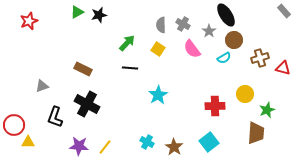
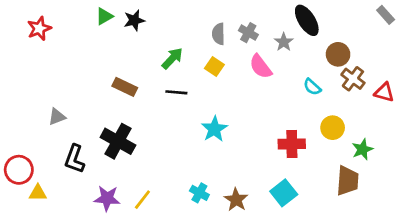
brown circle: (234, 40) -> (338, 54), moved
cyan semicircle: (224, 58) -> (312, 87), moved, turned 72
brown cross: (260, 58) -> (353, 79), turned -36
brown rectangle: (83, 69) -> (125, 87), moved

